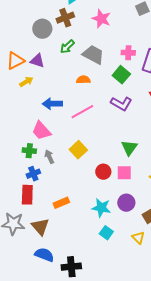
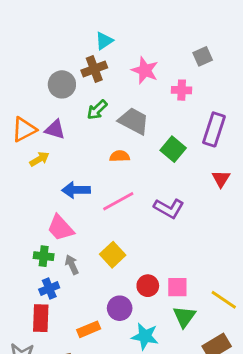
pink cross: (128, 53) -> (182, 90), moved
purple L-shape: (121, 104) -> (169, 208), moved
green triangle: (129, 148) -> (184, 317), moved
purple circle: (126, 203) -> (120, 308), moved

